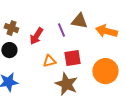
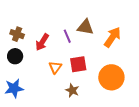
orange arrow: (106, 31) -> (112, 37), turned 110
orange triangle: (49, 61) -> (55, 67), turned -40
brown star: (66, 84) -> (72, 90), size x0.6

